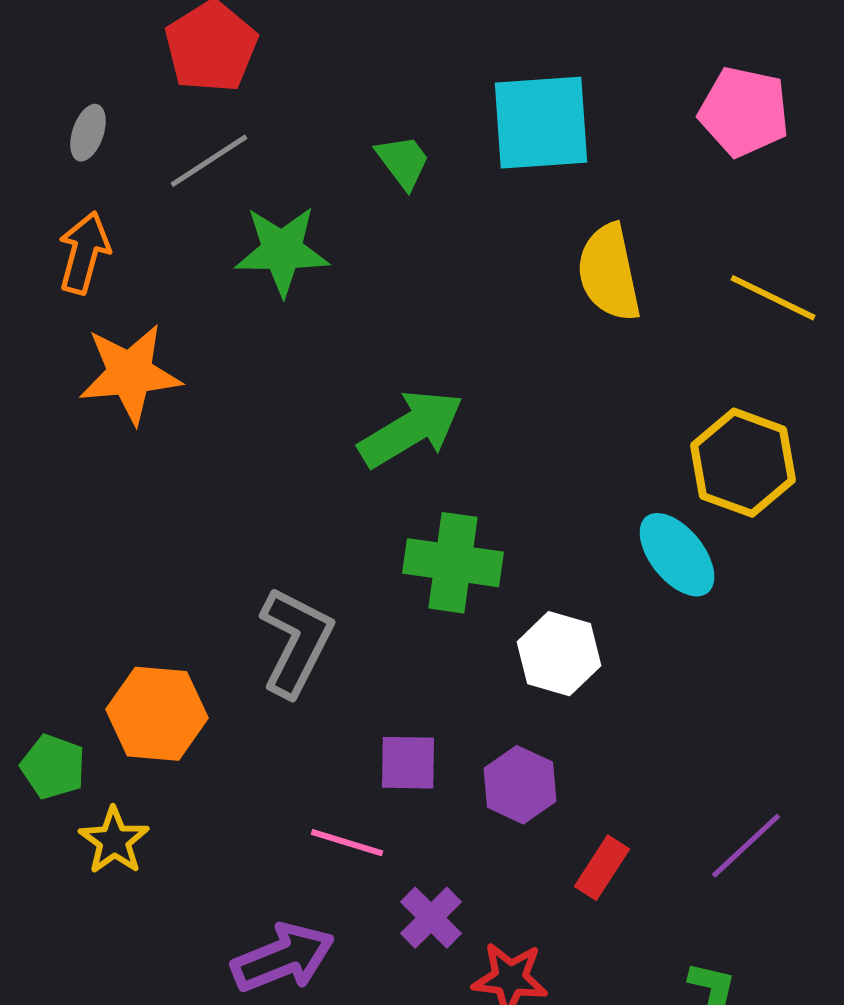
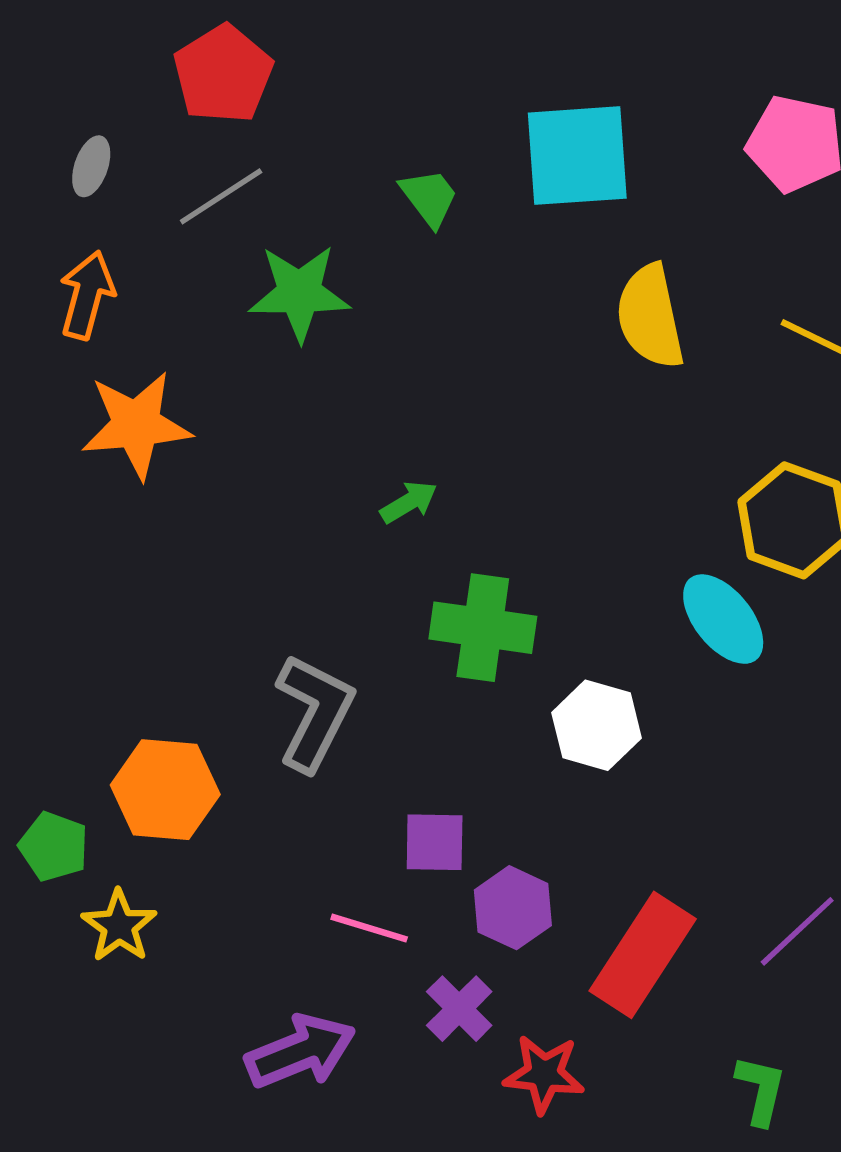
green arrow: (411, 429) -> (409, 502), moved, size x0.5
purple hexagon: (520, 785) -> (513, 908), moved
red rectangle: (602, 868) -> (643, 955), size x1.8

